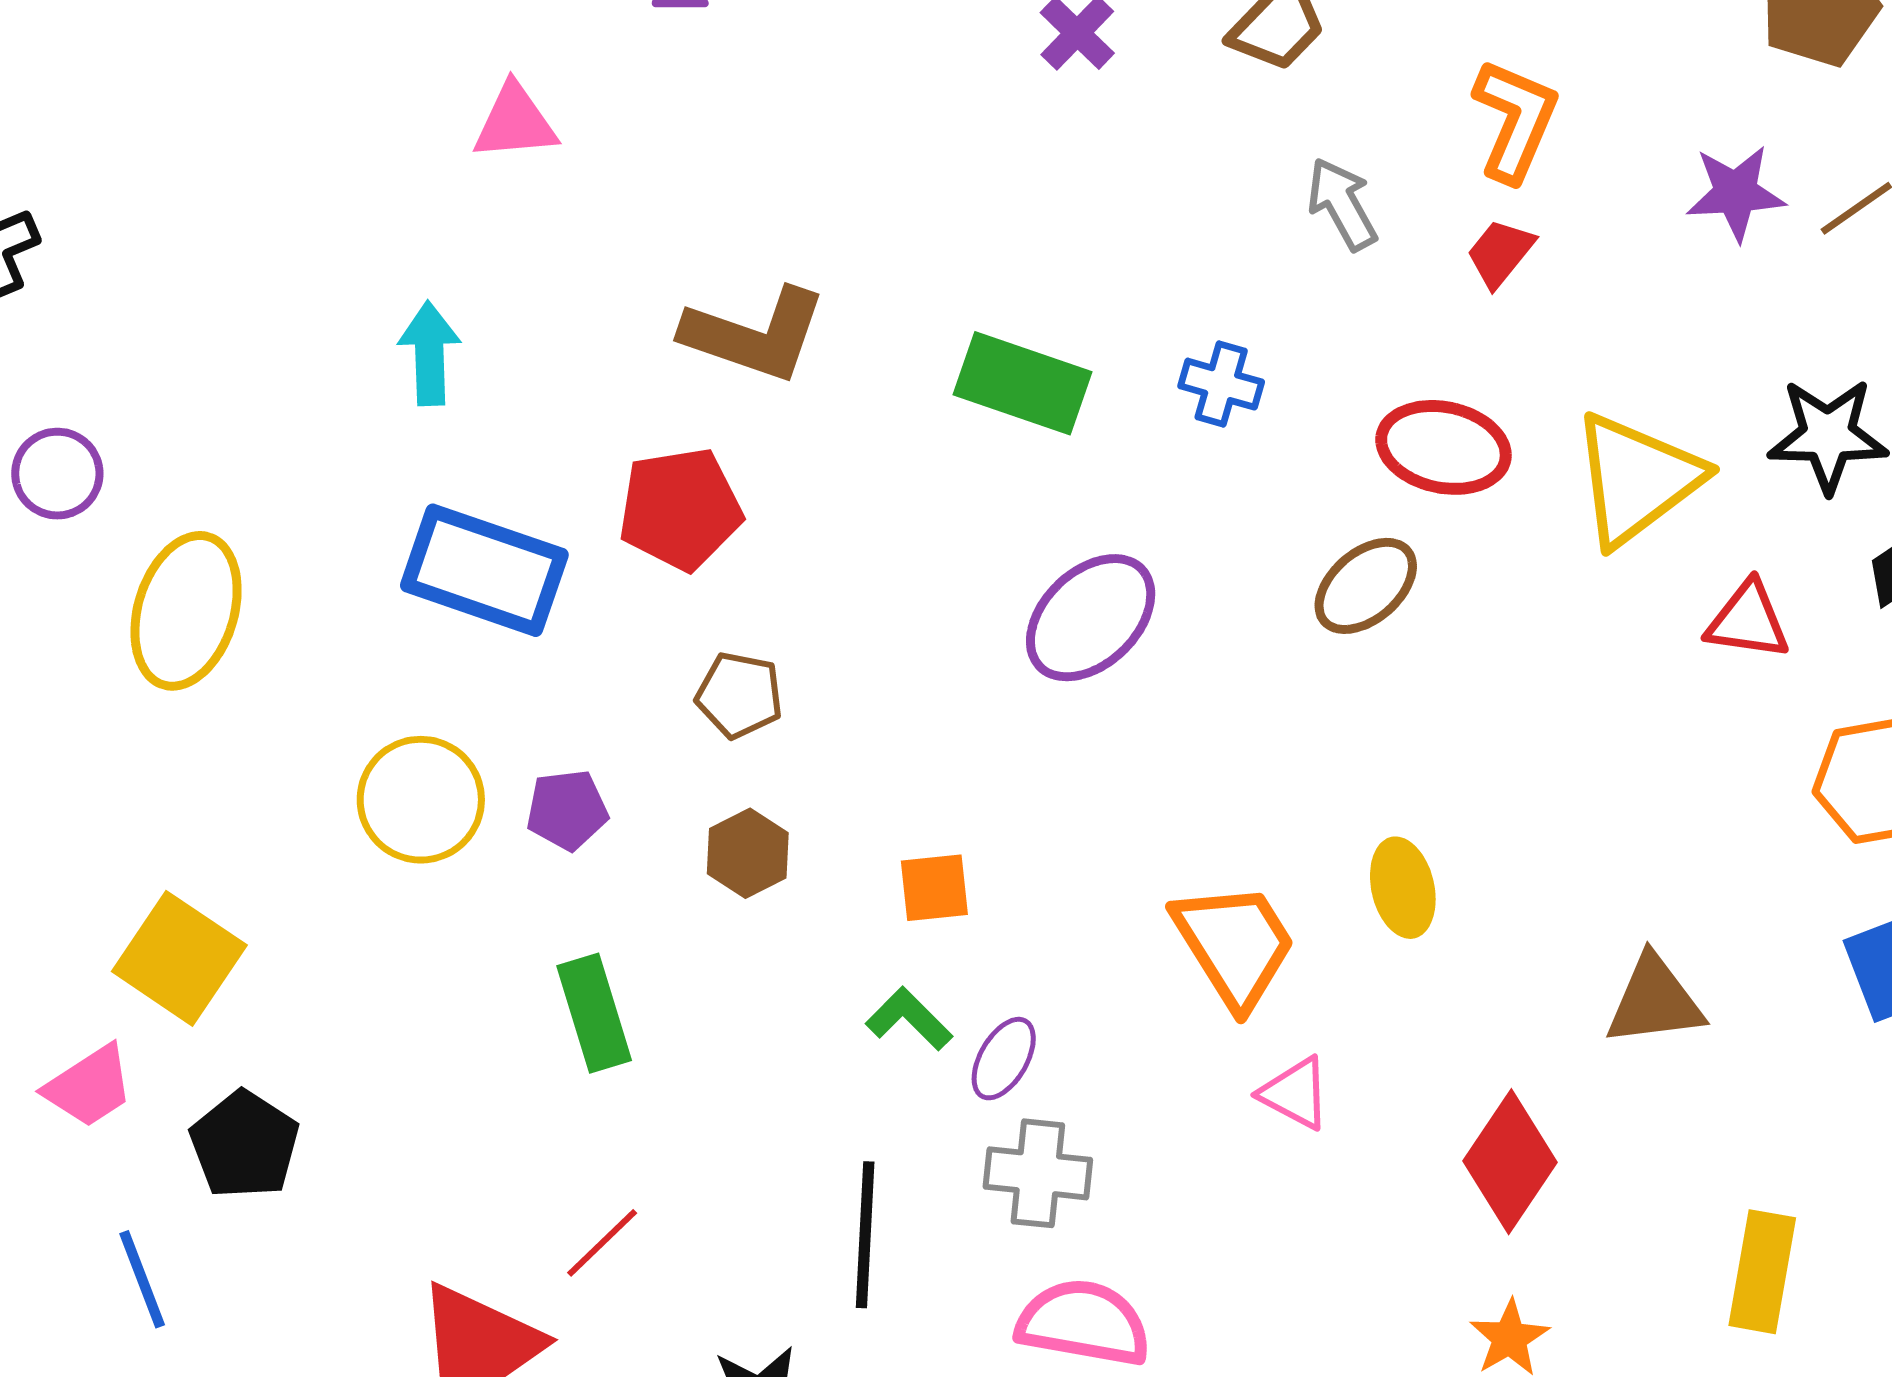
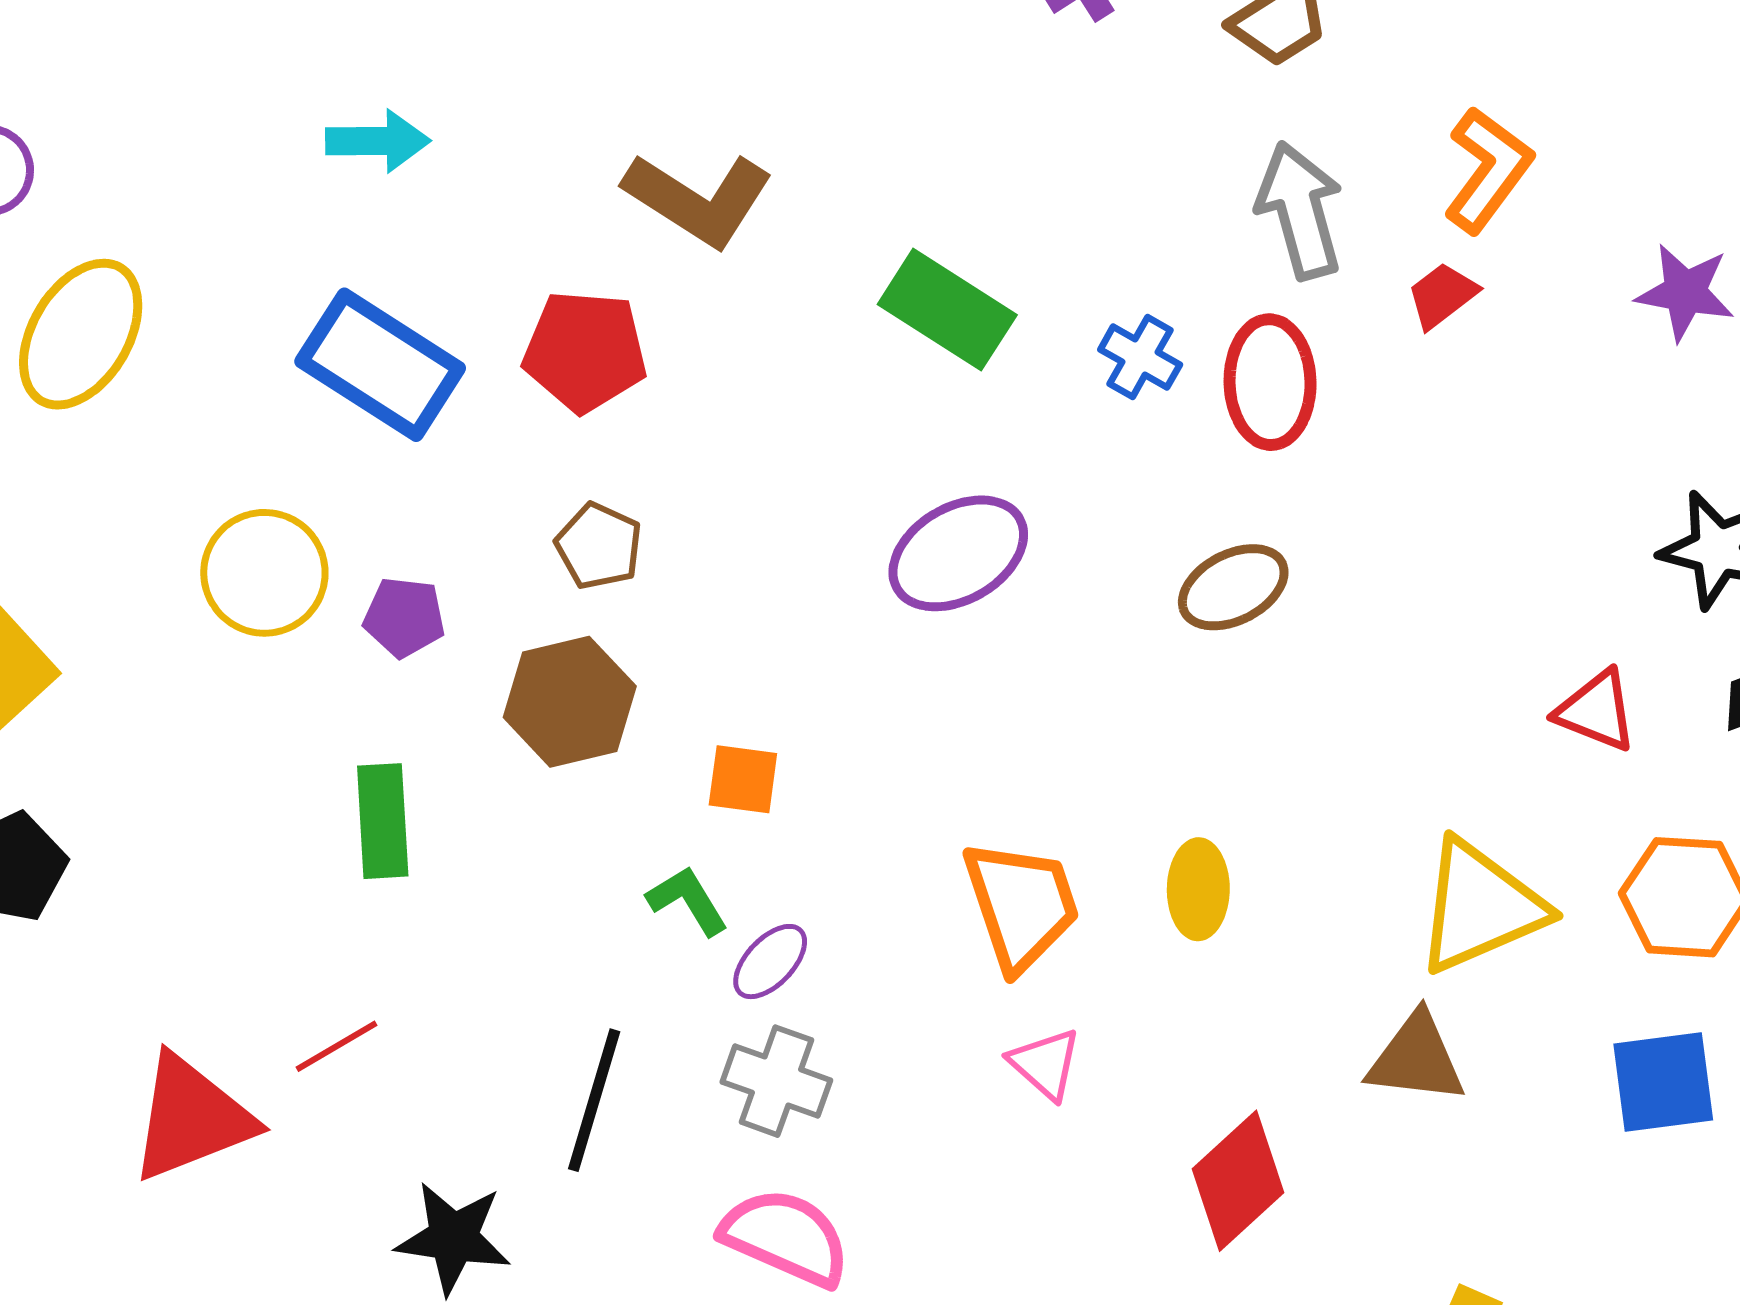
gray arrow: (1342, 204) -> (1300, 210), size x1.4
cyan arrow: (429, 353) -> (378, 141), turned 78
red ellipse: (1443, 447) -> (1270, 382), moved, turned 63
yellow triangle: (1637, 479) -> (1480, 907), moved
brown hexagon: (748, 853) -> (570, 702), size x1.5

